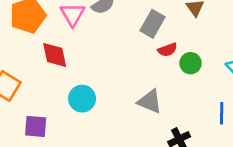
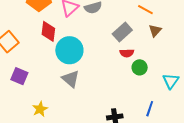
cyan circle: (82, 99) -> (69, 50), moved, size x1.4
gray triangle: (150, 101) -> (71, 79), moved

